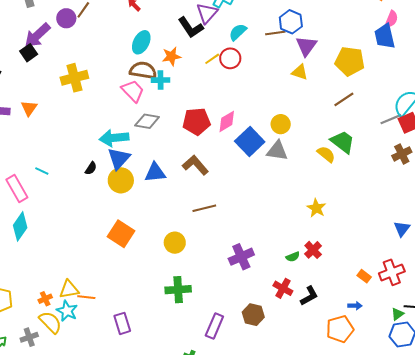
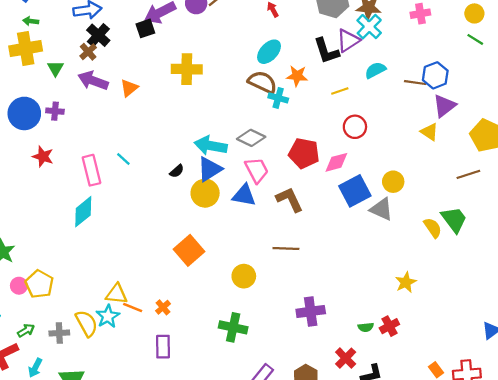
red circle: (230, 58) -> (355, 127), moved
pink trapezoid: (133, 91) -> (257, 170), moved
orange cross: (45, 299) -> (163, 307), moved, turned -32

